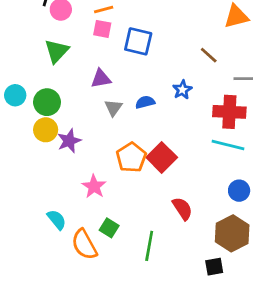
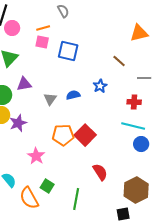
purple triangle: (101, 79) -> (24, 84), moved
red cross: (229, 112) -> (134, 102), size x0.6
orange pentagon: (131, 157) -> (63, 135), turned 30
blue circle: (239, 191) -> (141, 144), moved

